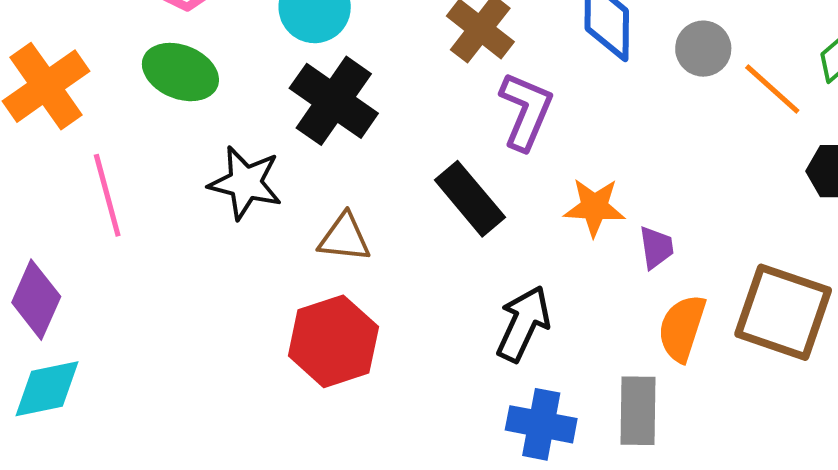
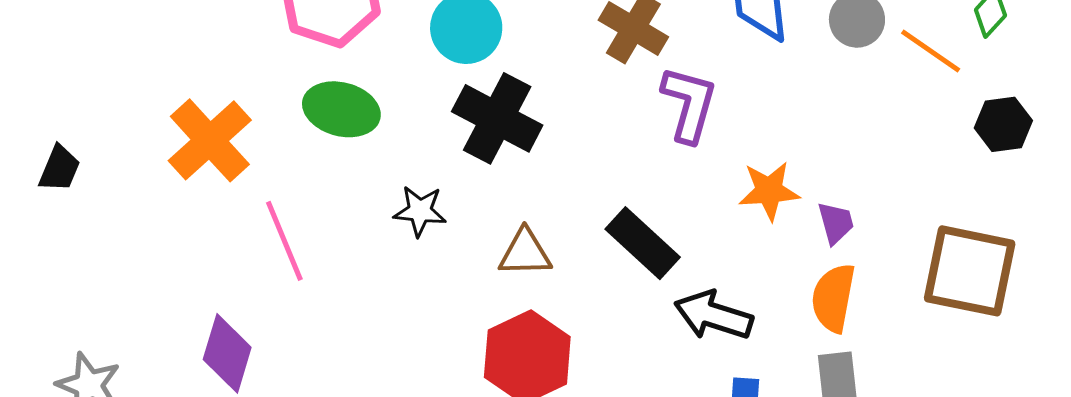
black star: (245, 183) -> (420, 211), size x0.7
black rectangle: (470, 199) -> (643, 243), moved
black arrow: (523, 324) -> (713, 315), turned -90
orange semicircle: (682, 328) -> (833, 298), moved

